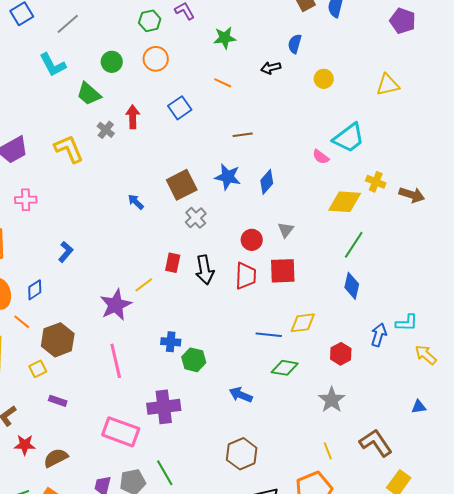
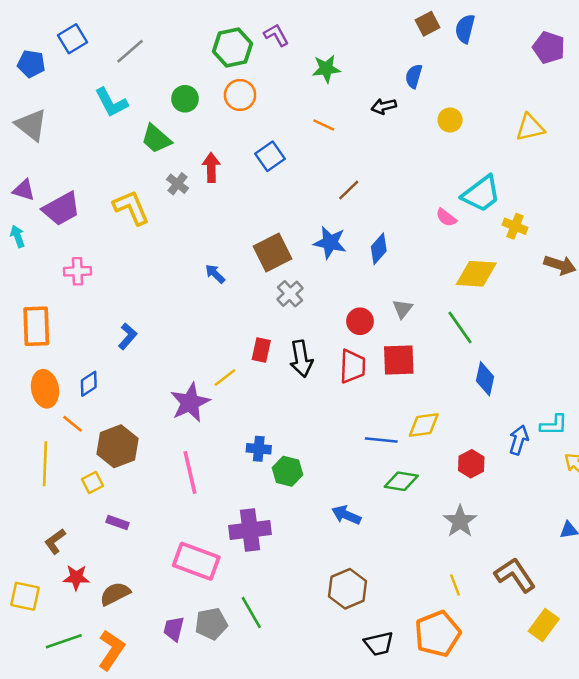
green hexagon: (150, 21) -> (232, 48), size x1.4
brown line: (243, 135) -> (349, 190), turned -36
yellow cross: (376, 182) -> (515, 226), moved
green line: (354, 245) -> (460, 328), moved, turned -68

